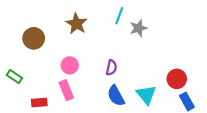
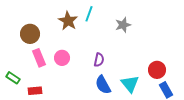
cyan line: (119, 16) -> (89, 14), moved
green rectangle: (14, 77) -> (13, 78), moved
pink rectangle: (66, 90) -> (39, 58), moved

